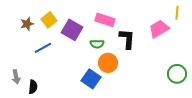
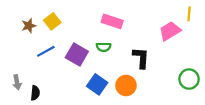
purple square: (72, 30) -> (77, 54), moved
black L-shape: (127, 39) -> (141, 58), moved
orange circle: (108, 63) -> (126, 85), moved

